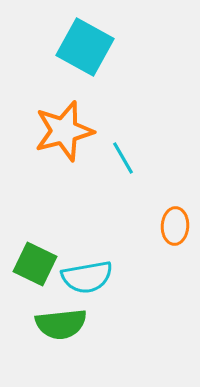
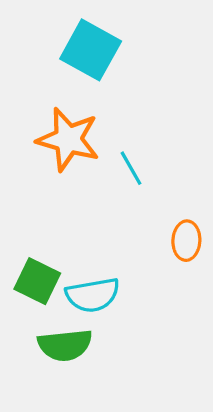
orange star: (64, 131) -> (68, 139), turned 30

